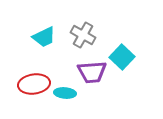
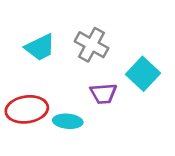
purple trapezoid: (92, 72) -> (103, 94), size x0.7

